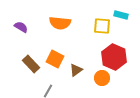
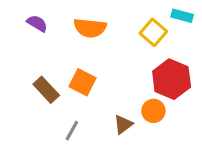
yellow square: (102, 26) -> (153, 32), turned 36
purple semicircle: (21, 27) -> (37, 23), moved
brown triangle: (76, 70) -> (123, 124), moved

